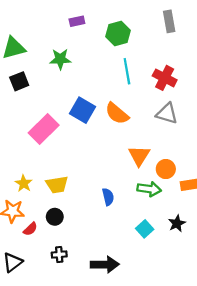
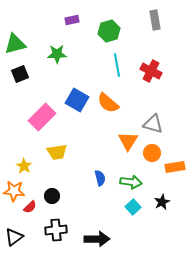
gray triangle: (167, 113) -> (153, 124), moved
yellow trapezoid: (57, 185) -> (57, 152), moved
green arrow: (149, 189) -> (131, 182), moved
black cross: (59, 255) -> (56, 230), size x1.5

